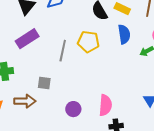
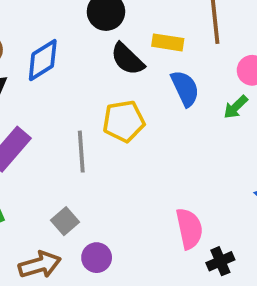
gray square: (44, 83) -> (65, 221), turned -32
purple circle: (73, 109) -> (97, 258), moved

